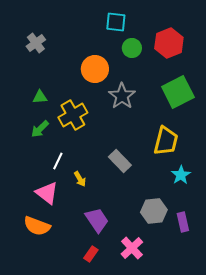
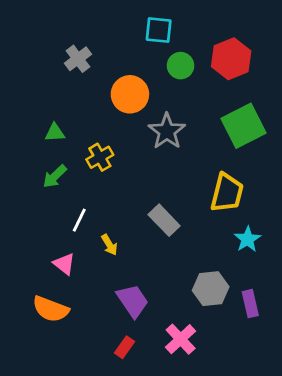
gray cross: (36, 43) -> (78, 59), moved
yellow cross: (73, 115) -> (100, 157), size x0.7
pink triangle: (47, 193) -> (64, 264), size x0.7

